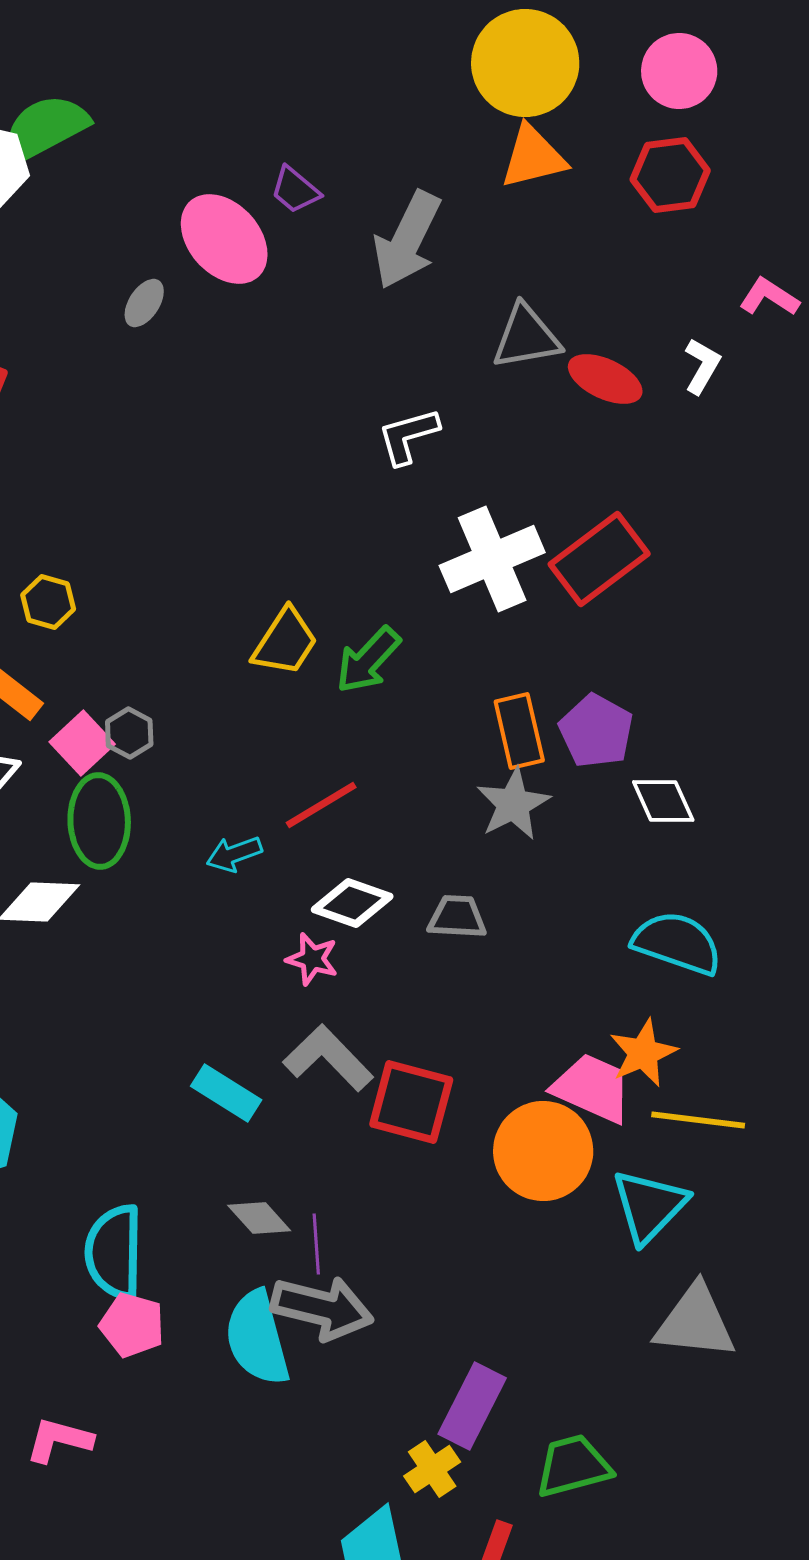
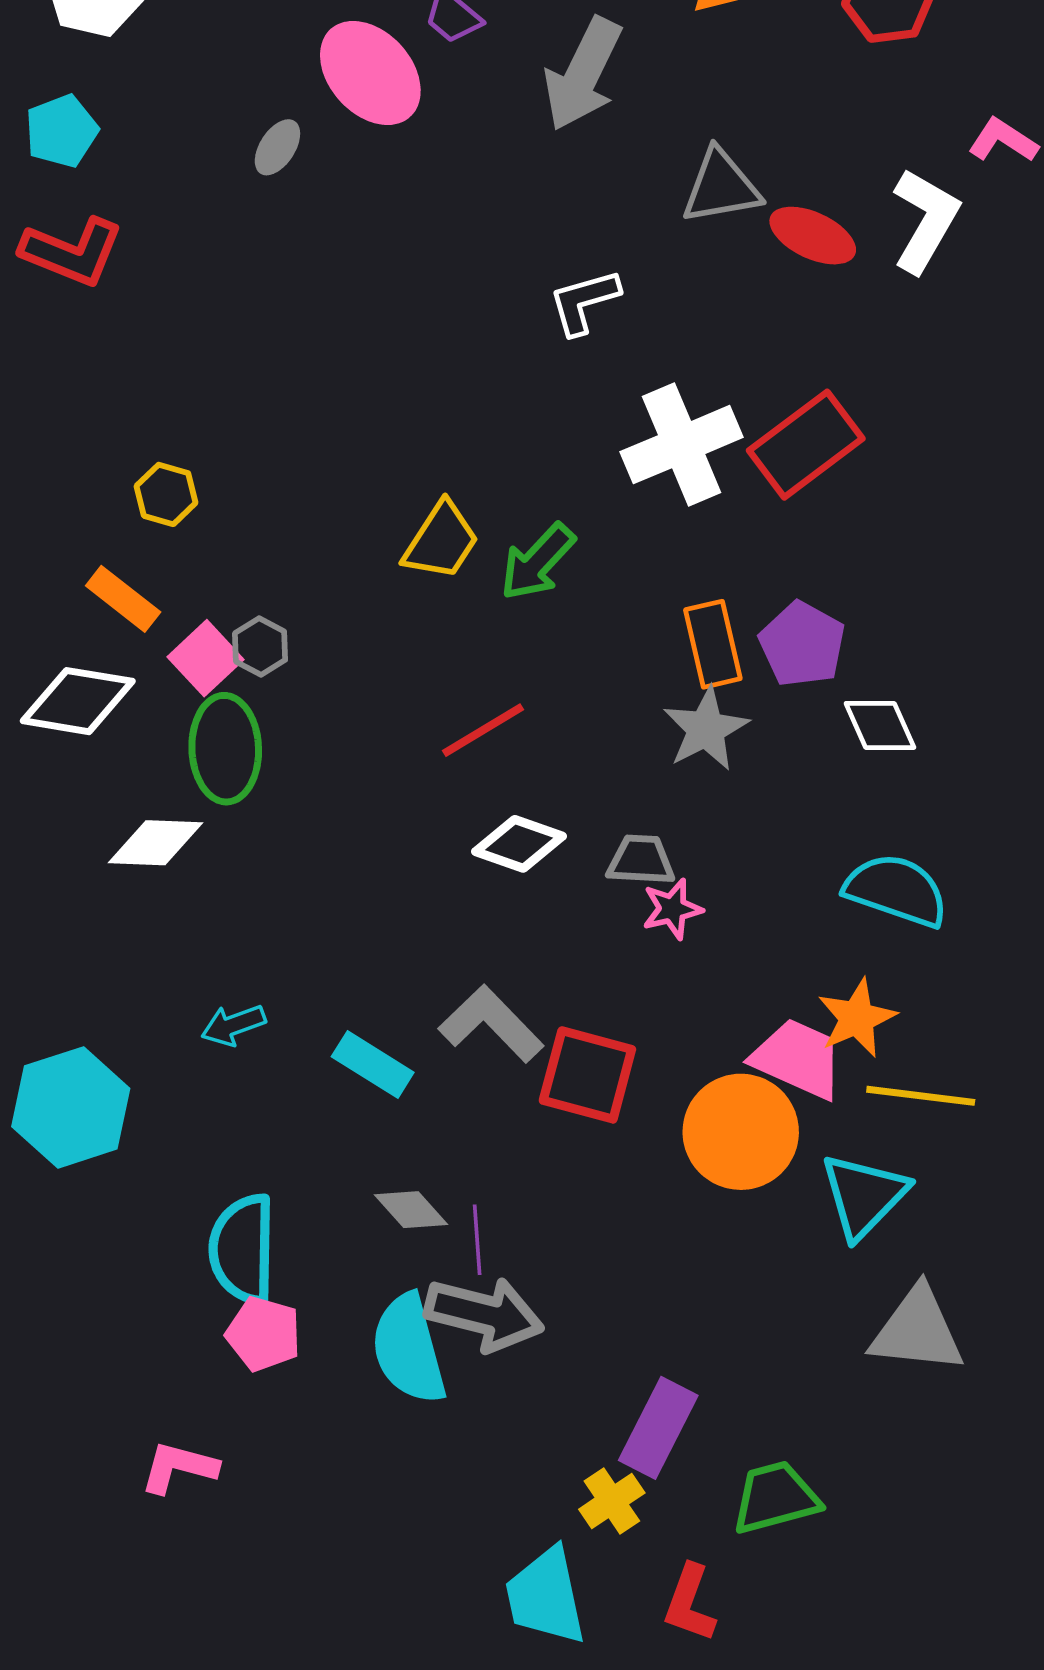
white L-shape: (702, 366) -> (925, 220), size x1.6
cyan arrow: (234, 854) -> (233, 1025), moved
pink star: (312, 959) -> (672, 909), moved, turned -30

